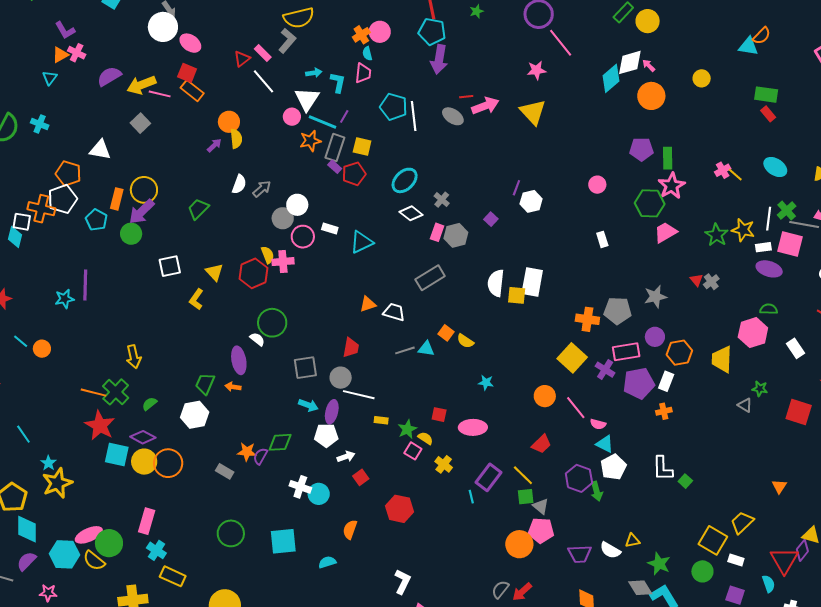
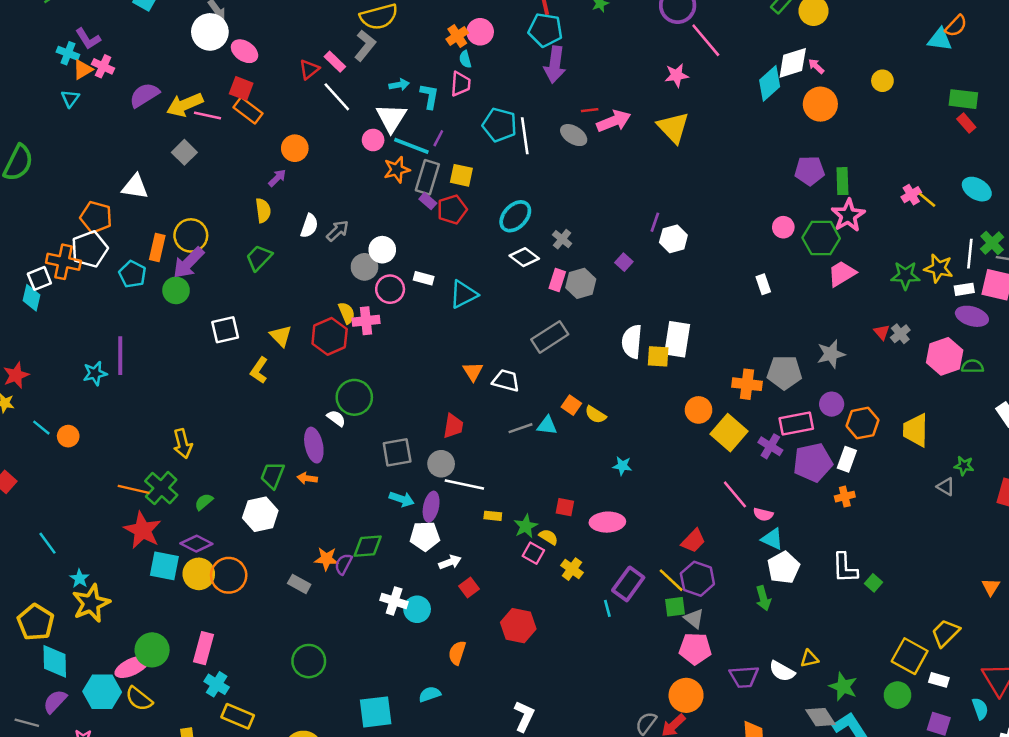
cyan cross: (40, 124) -> (68, 53), moved
yellow semicircle: (236, 139) -> (263, 210), moved
pink circle: (597, 185) -> (783, 227), moved
white square: (22, 222) -> (39, 278), turned -30
green star: (716, 235) -> (905, 275), turned -30
orange triangle: (368, 304) -> (473, 371), turned -42
pink hexagon: (753, 333) -> (945, 356), moved
orange circle: (545, 396) -> (699, 410), moved
purple hexagon: (579, 478) -> (697, 579), moved
cyan square: (283, 541) -> (376, 712), moved
green circle: (109, 543) -> (152, 650), moved
orange circle: (519, 544) -> (686, 695), moved

